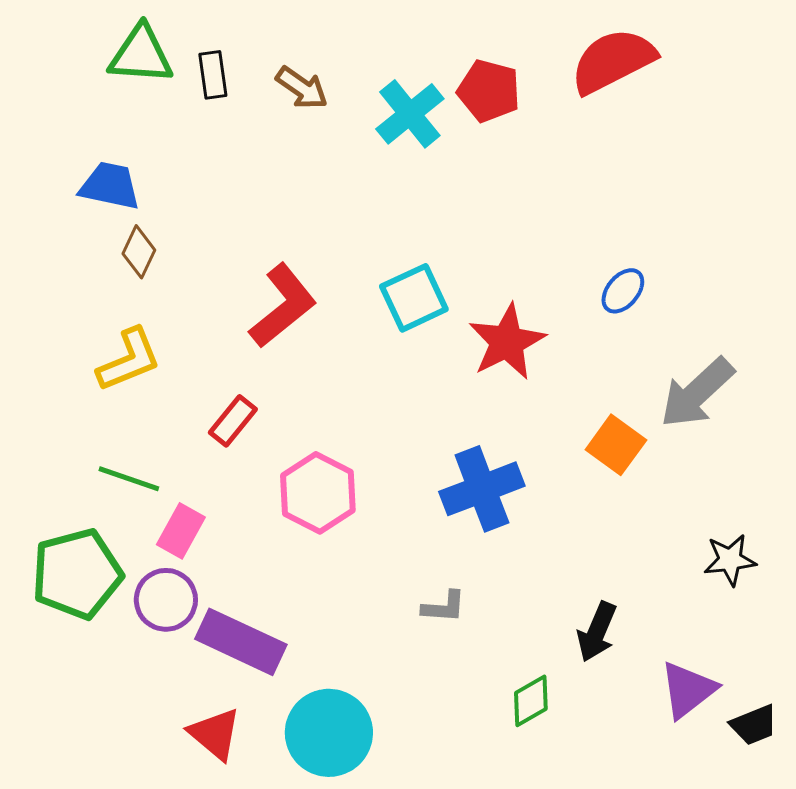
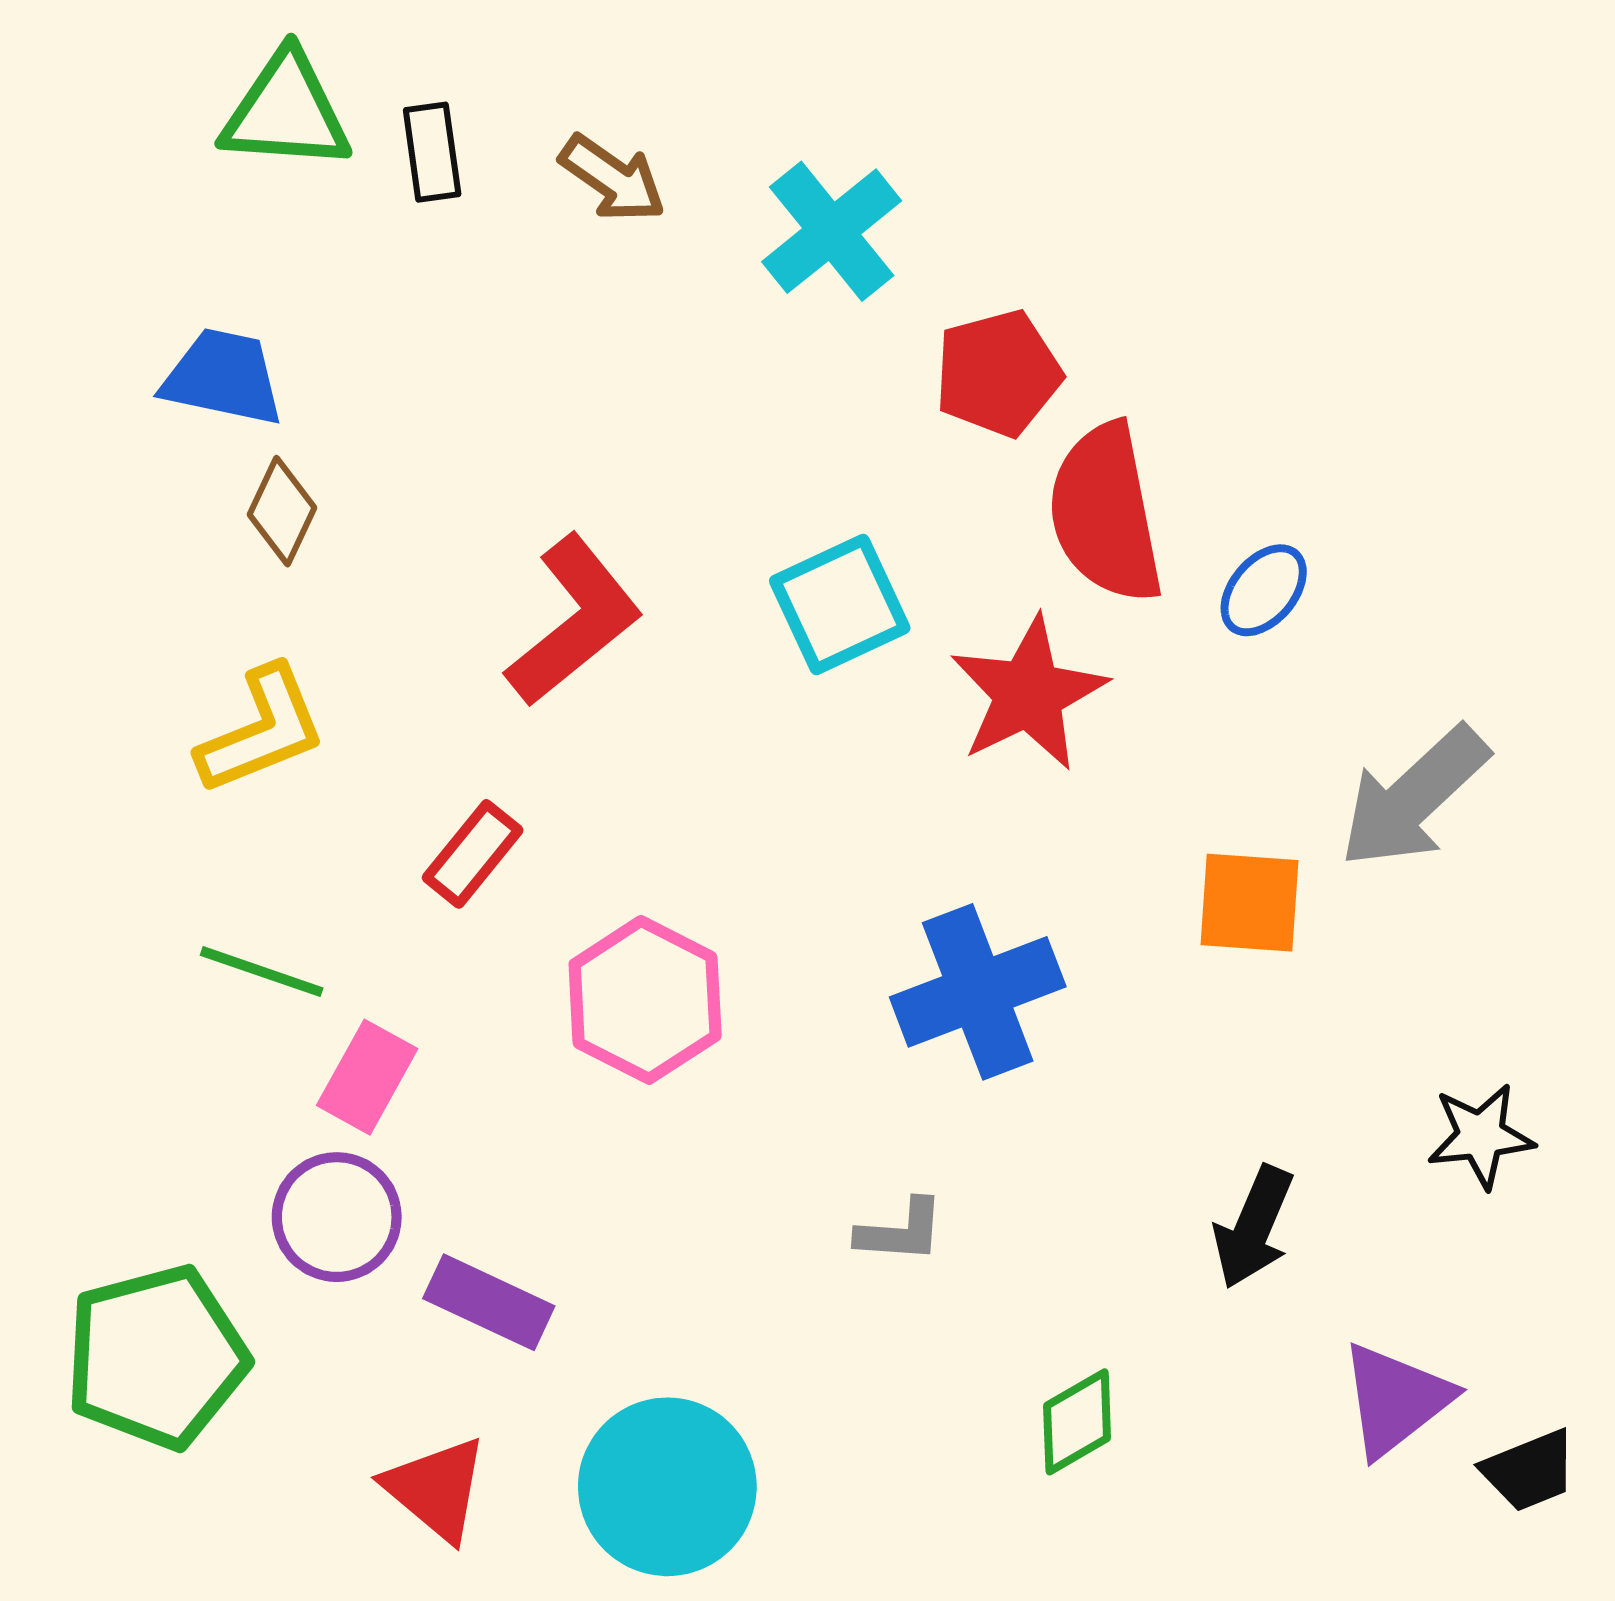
red semicircle: (613, 61) -> (1105, 513), moved, turned -74
red pentagon: (489, 91) -> (998, 373), moved, turned -30
orange square: (616, 445) -> (1249, 903), turned -32
green pentagon: (77, 574) -> (156, 1357), moved
black arrow: (597, 632) -> (1254, 1227), moved
purple rectangle: (241, 642) -> (489, 1302), size x0.7

